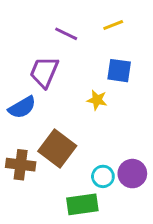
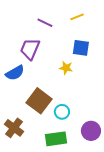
brown cross: (21, 165) -> (14, 128), moved, turned 30
purple circle: (132, 174) -> (91, 131), moved
cyan circle: (103, 176) -> (62, 112), moved

